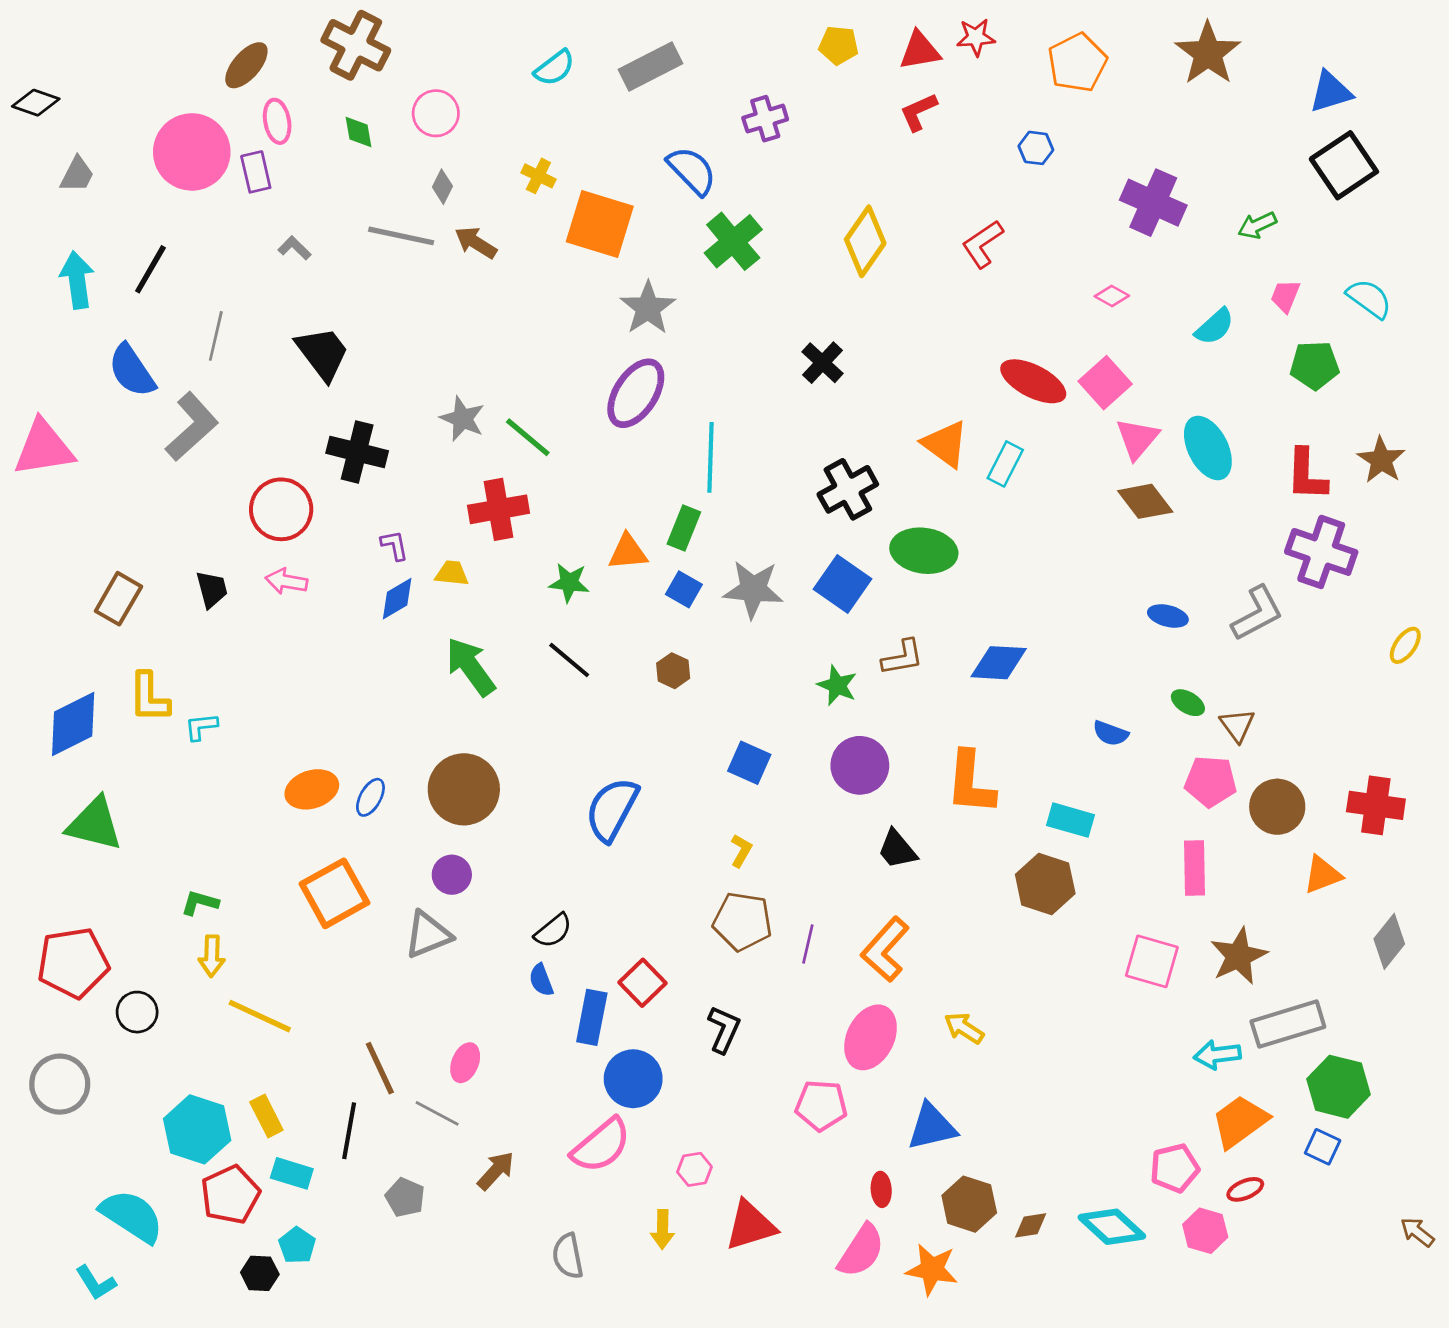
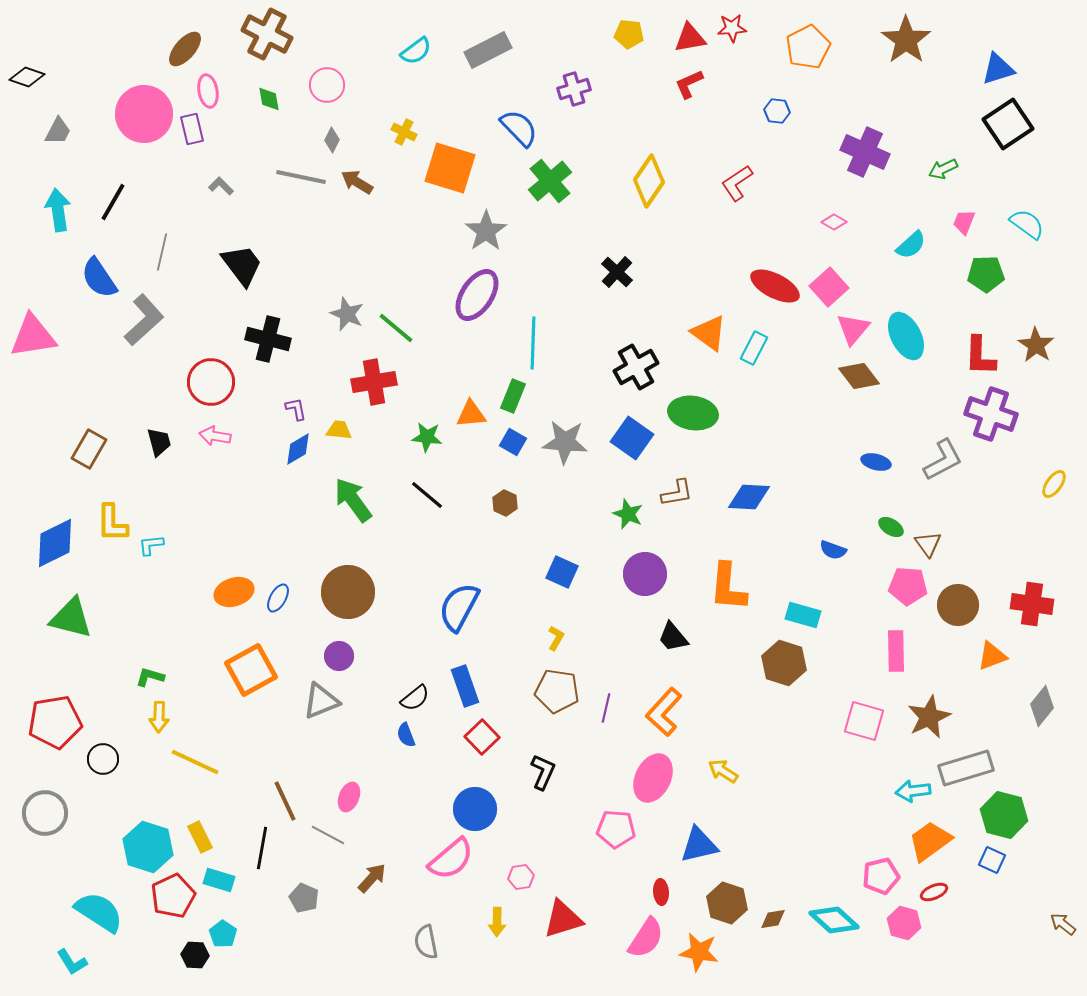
blue rectangle: (592, 1017) -> (465, 686), moved, turned -30

